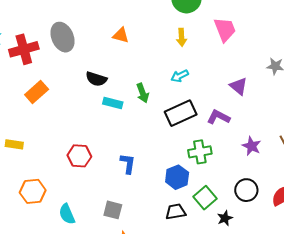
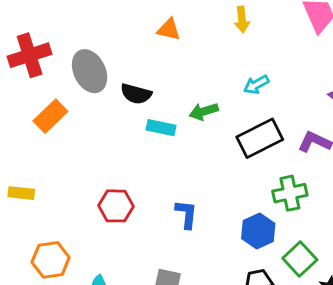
gray ellipse: (62, 37) -> (90, 71), moved
yellow arrow: (182, 37) -> (242, 20), moved
green arrow: (143, 93) -> (204, 111), turned 96

